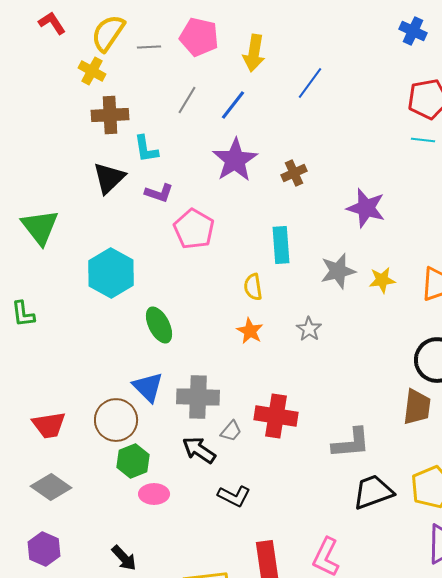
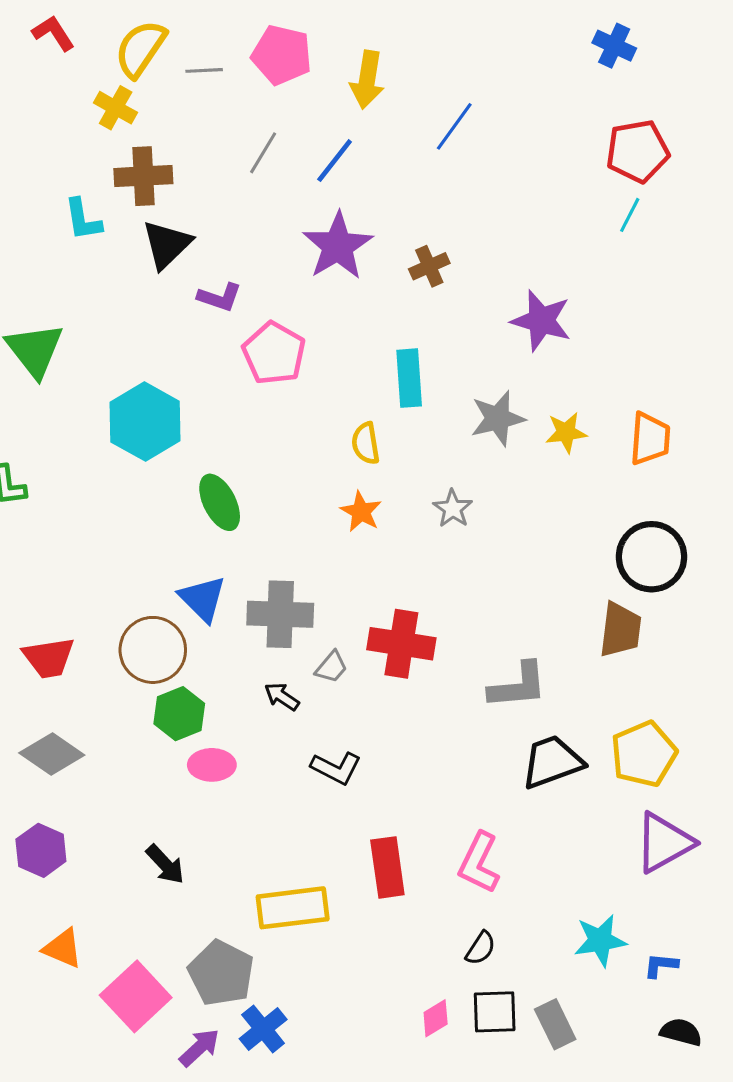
cyan line: (423, 140) -> (630, 215), turned -70
cyan L-shape: (146, 149) -> (83, 220), moved
black triangle: (109, 178) -> (167, 244), moved
black arrow: (199, 450) -> (282, 697), size x0.7

